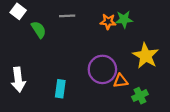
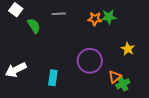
yellow star: (146, 56) -> (128, 49), size x0.6
white arrow: (18, 80) -> (16, 70), turned 70
orange triangle: (121, 81) -> (115, 77), moved, turned -32

